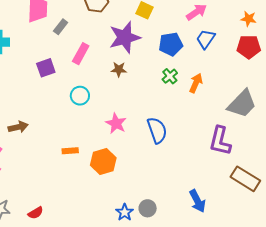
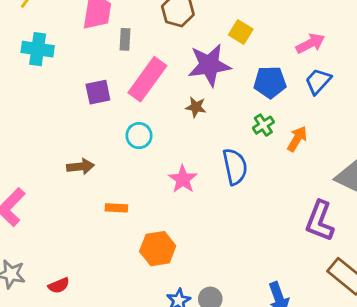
gray rectangle: (61, 27) -> (125, 39), turned -42
pink rectangle: (81, 54) -> (147, 79), size x1.5
brown arrow: (18, 127) -> (80, 167), moved
blue semicircle: (157, 130) -> (235, 167), moved
orange hexagon: (103, 162) -> (158, 249), moved

